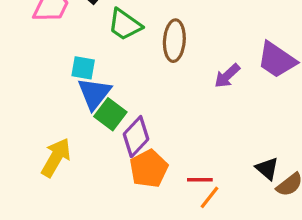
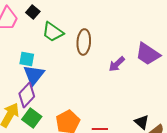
green square: (110, 114) -> (32, 118), moved
purple diamond: (136, 137) -> (27, 95), moved

